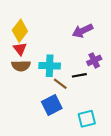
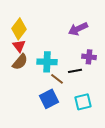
purple cross: (94, 60) -> (89, 57), turned 32
brown semicircle: (21, 66) -> (20, 62), turned -48
cyan square: (87, 119) -> (83, 102), moved

